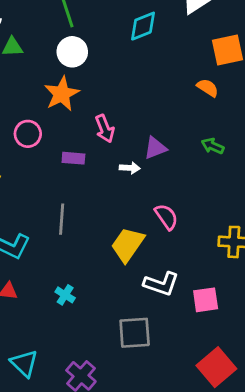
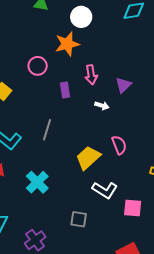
purple triangle: (155, 148) -> (123, 85), moved, turned -36
purple rectangle: (73, 158) -> (65, 90), turned 63
cyan cross: (65, 295) -> (37, 182), size x1.6
gray square: (135, 333) -> (79, 219), size x0.7

